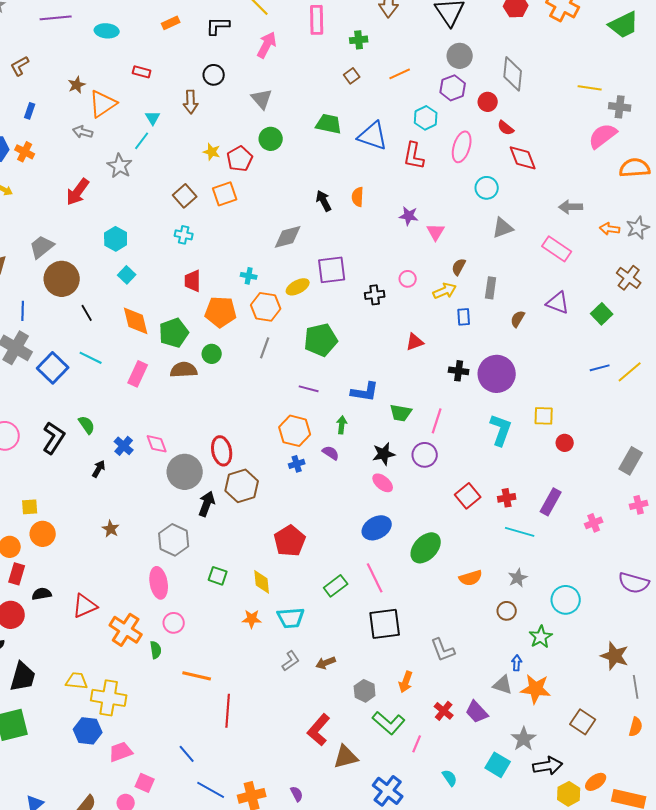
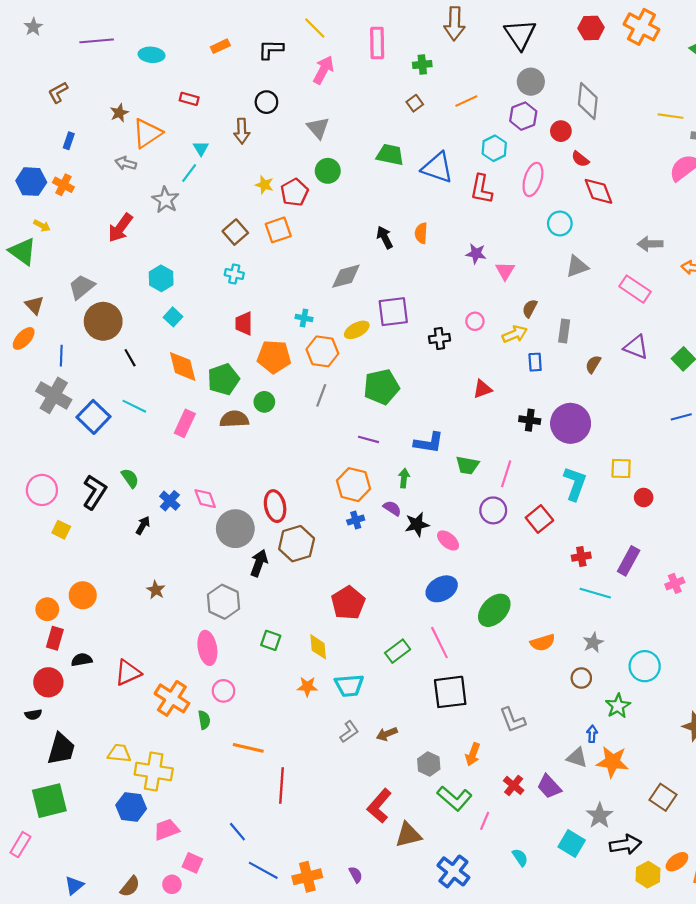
black star: (384, 454) -> (417, 524), moved
red square: (468, 496) -> (539, 519), moved
yellow square: (30, 507) -> (61, 530), moved, turned 30

